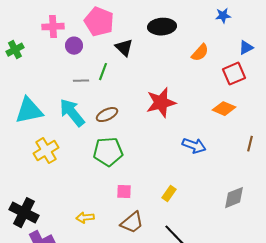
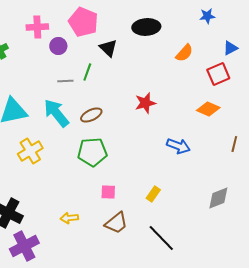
red star: (161, 103) -> (145, 103), size x0.7

